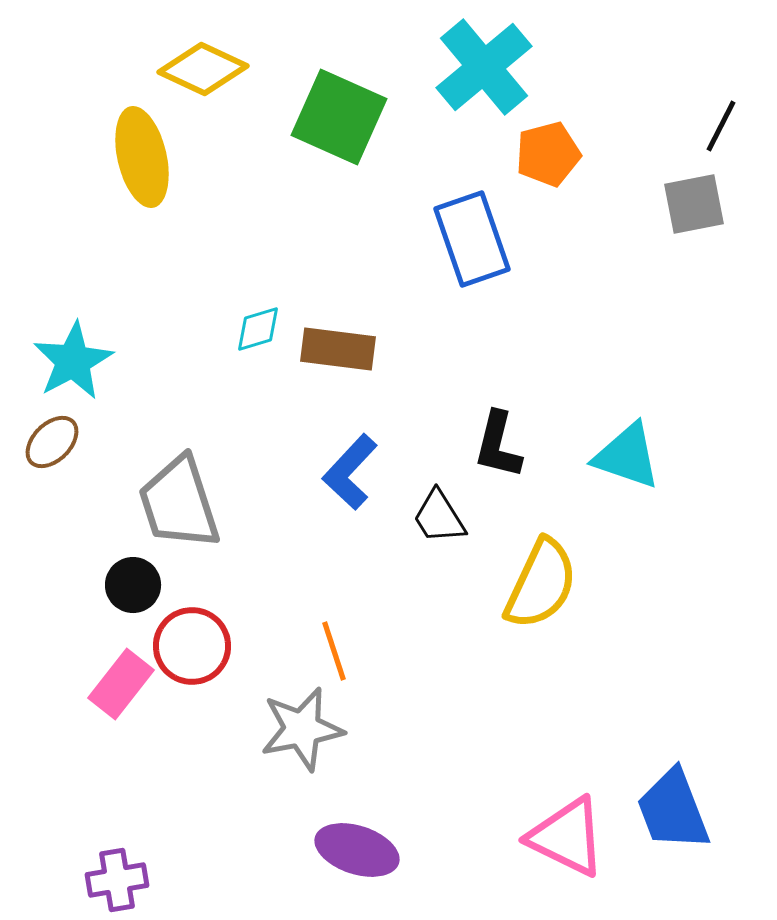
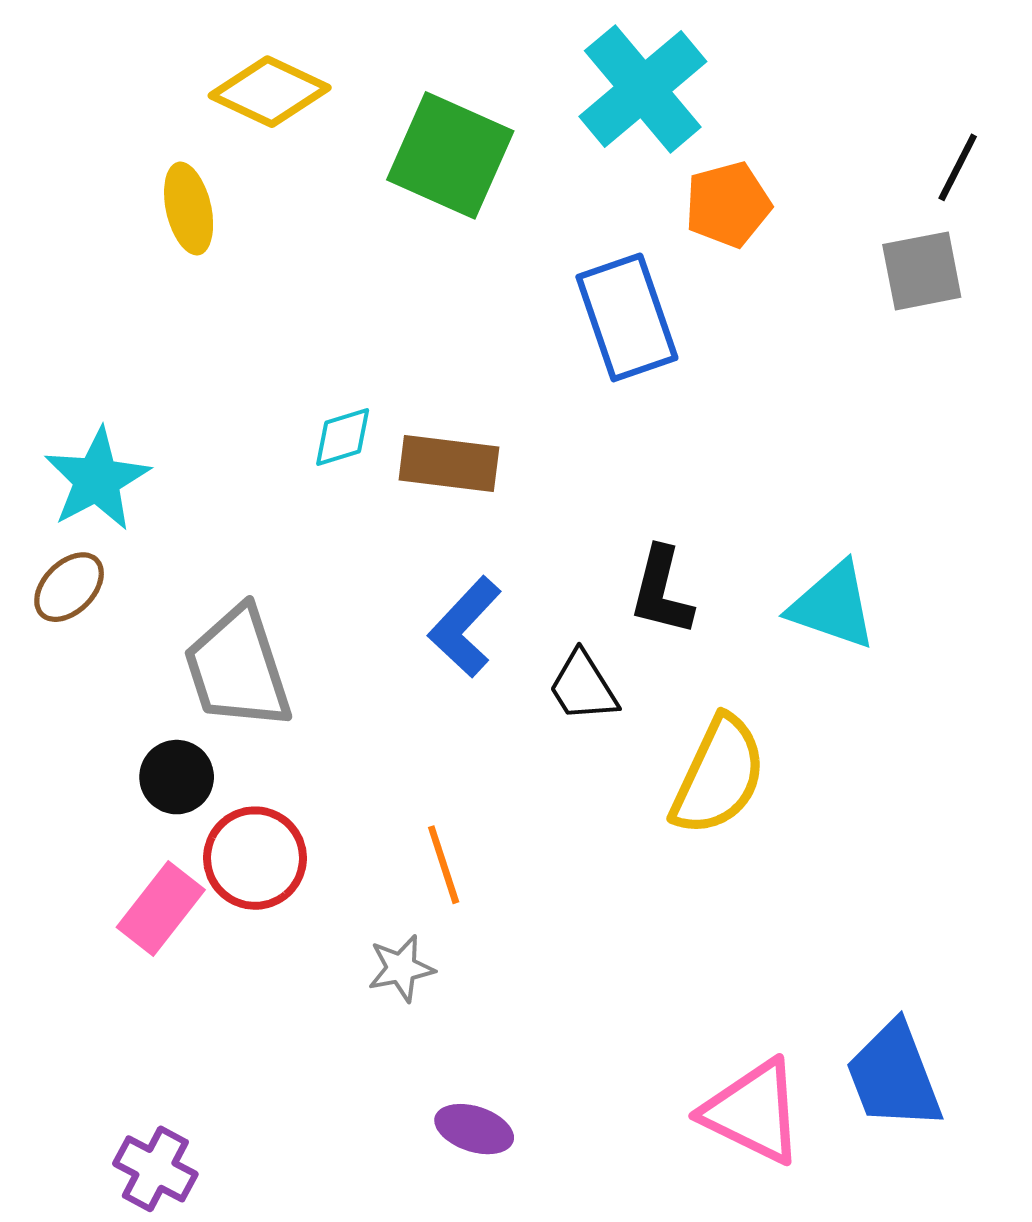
yellow ellipse: (142, 157) -> (189, 209), size x0.7
gray star: (302, 729) -> (401, 968), size x0.6
purple ellipse: (357, 850) -> (474, 1129), size x0.7
purple cross: (117, 880) -> (155, 1169), turned 38

